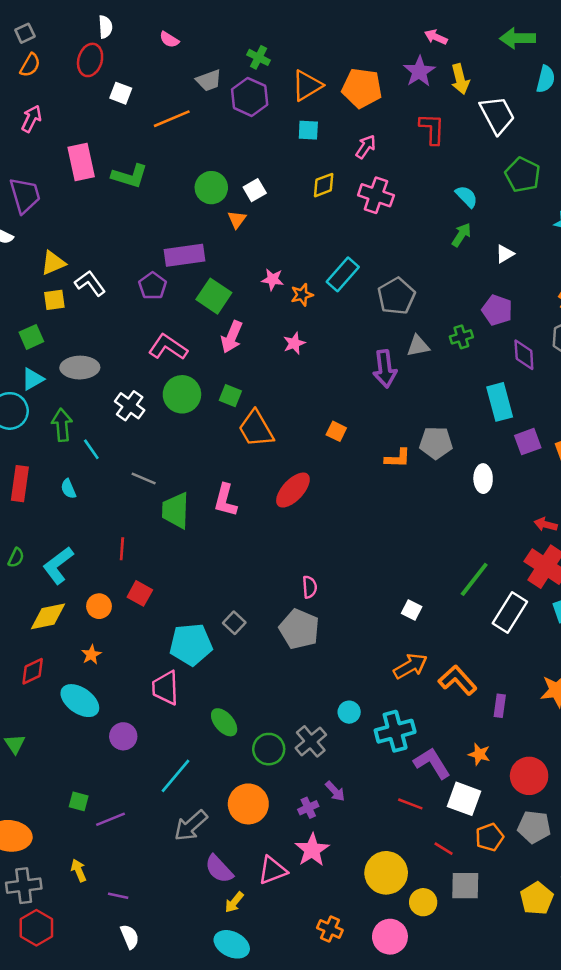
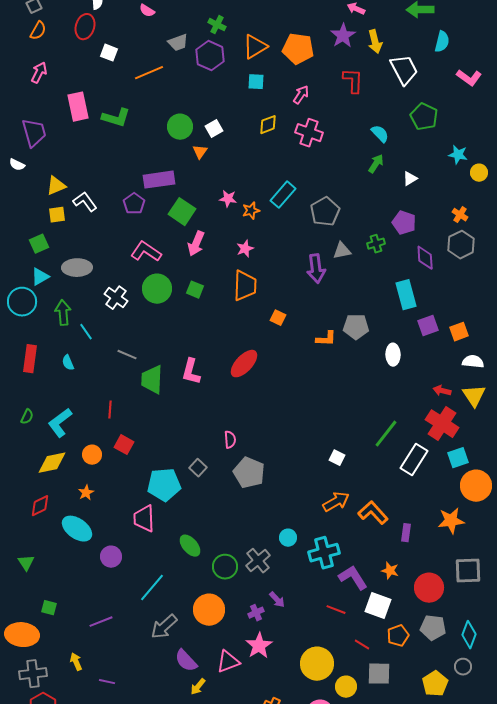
orange trapezoid: (256, 429) -> (245, 286), moved, turned -148
pink semicircle: (310, 587) -> (230, 440), moved
green square: (79, 801) -> (49, 608), moved

